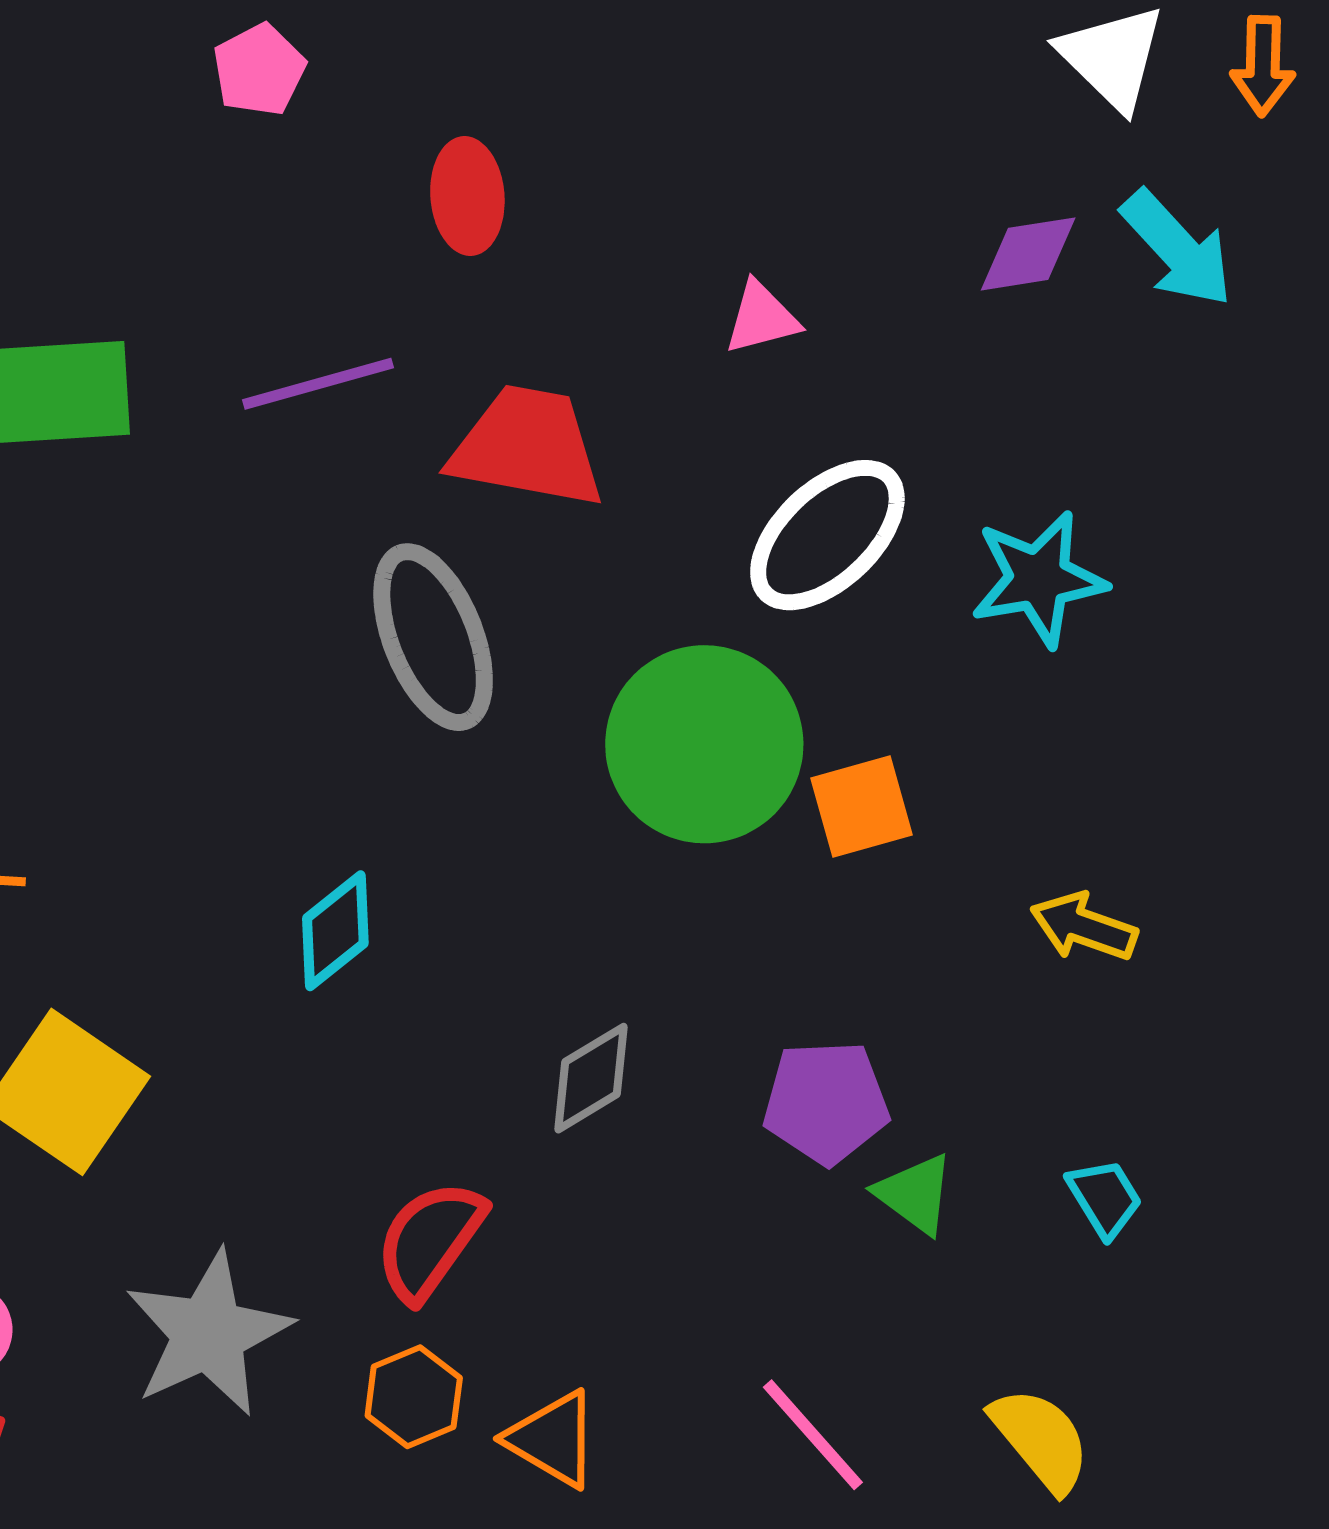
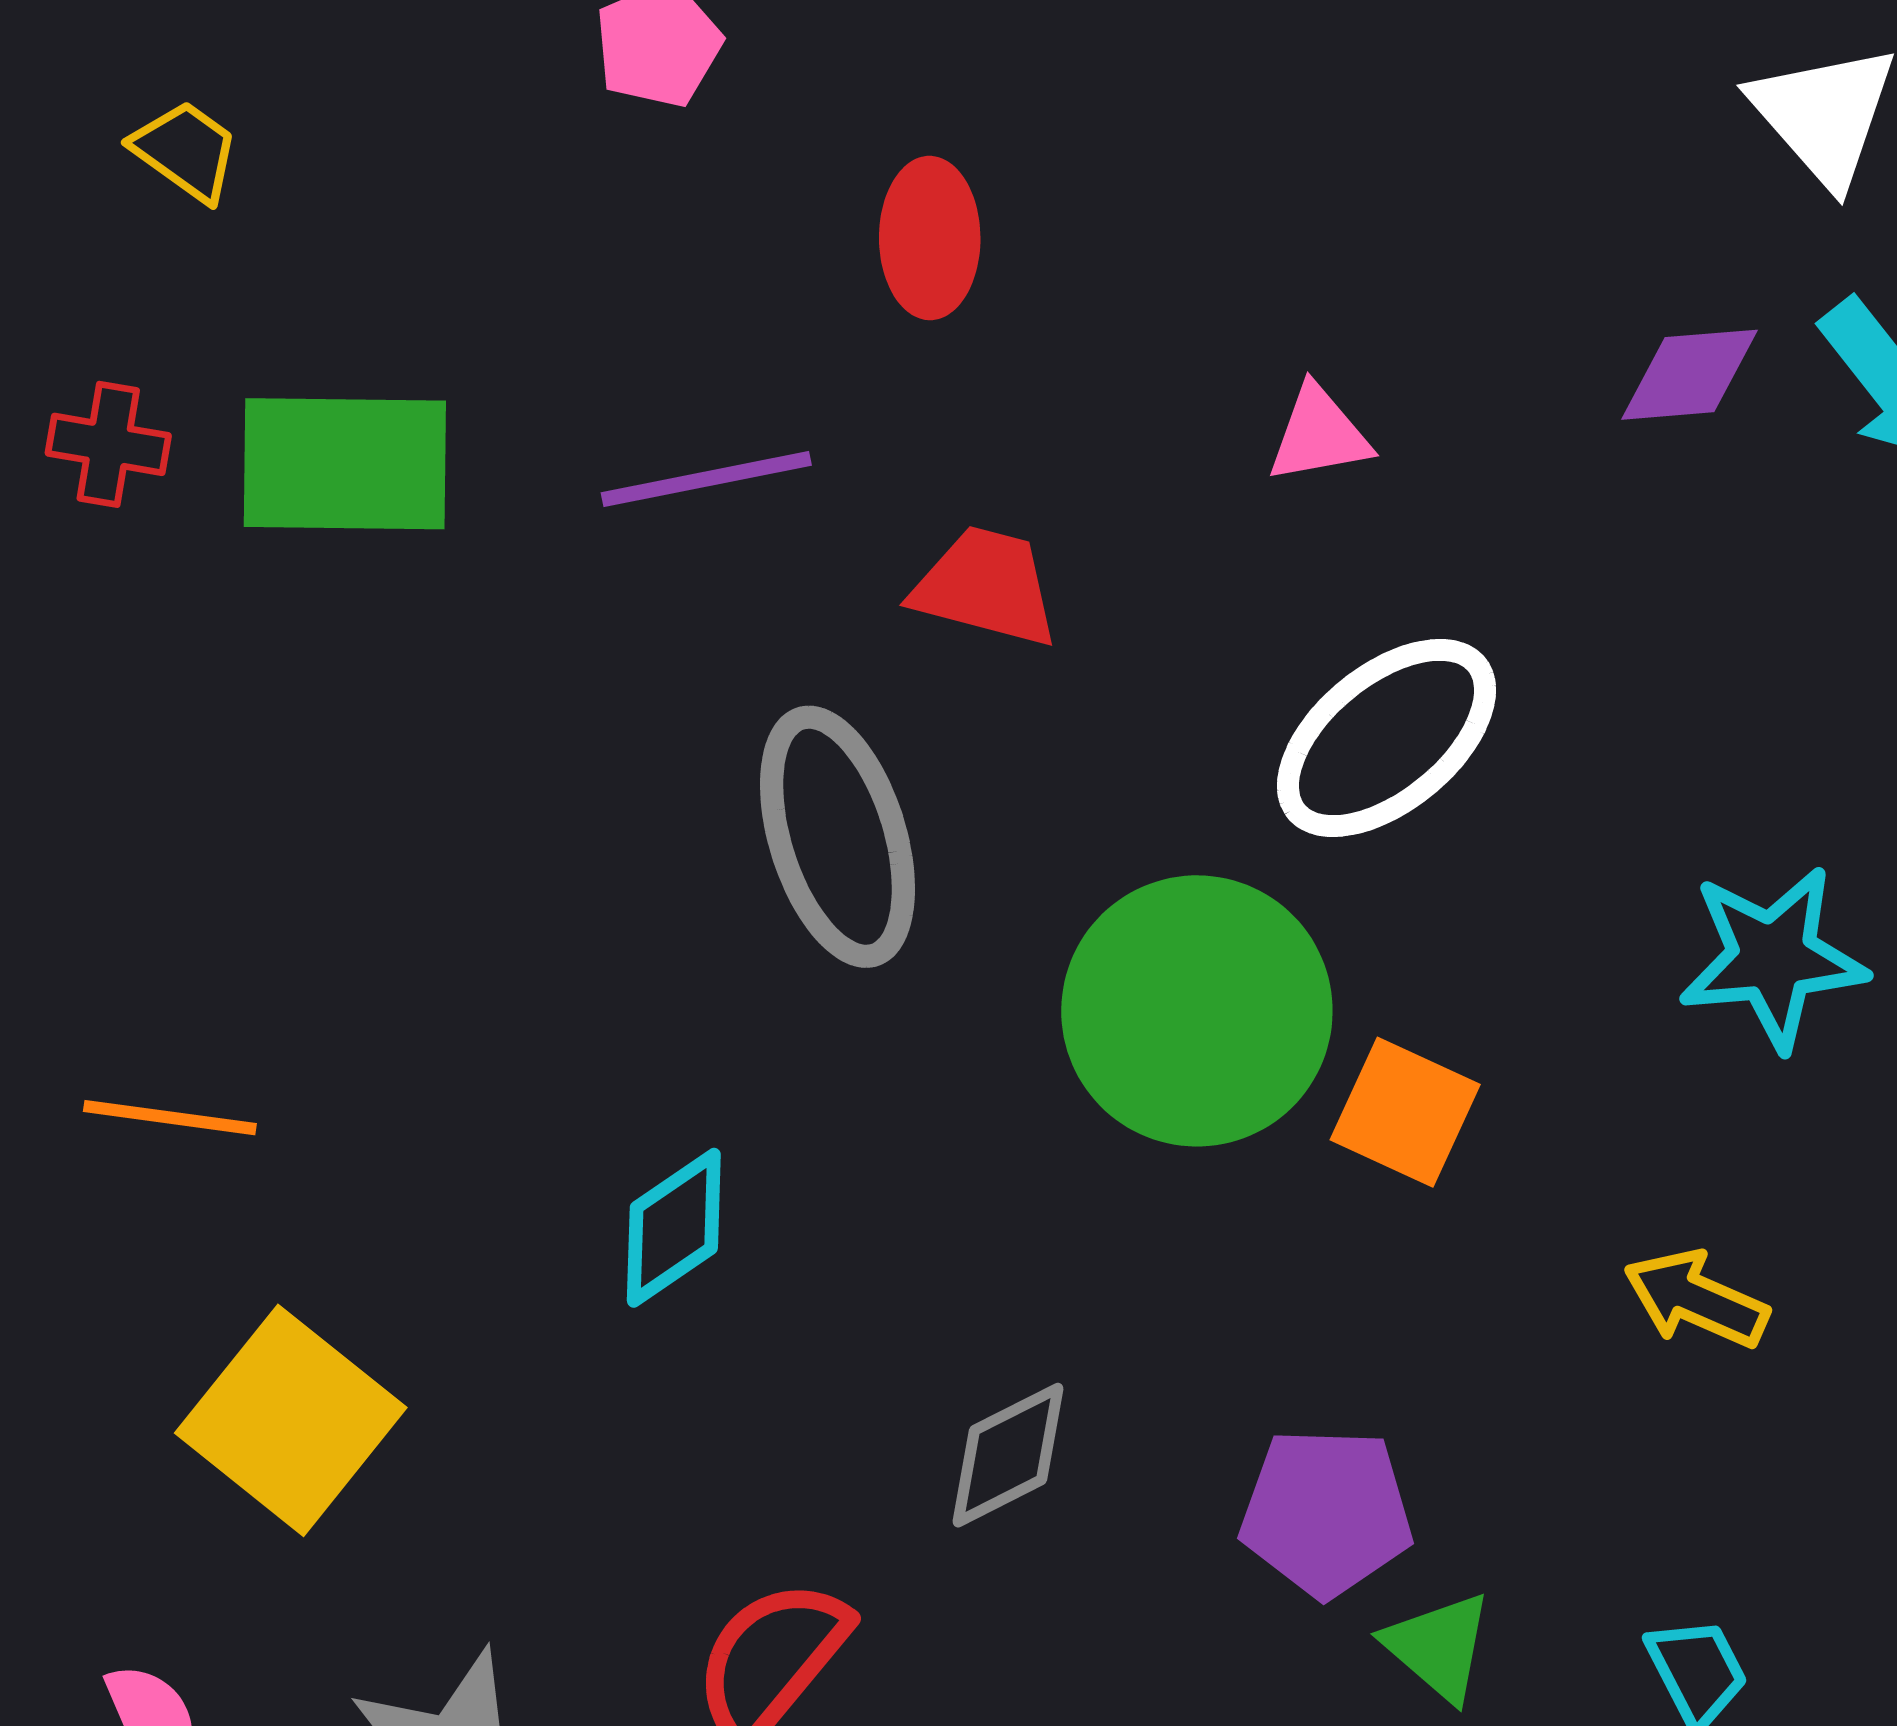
red trapezoid: (527, 447) -> (986, 587), size x0.7
cyan star: (1039, 579) -> (1773, 958), moved
orange square: (862, 806) -> (1405, 1112), turned 36

